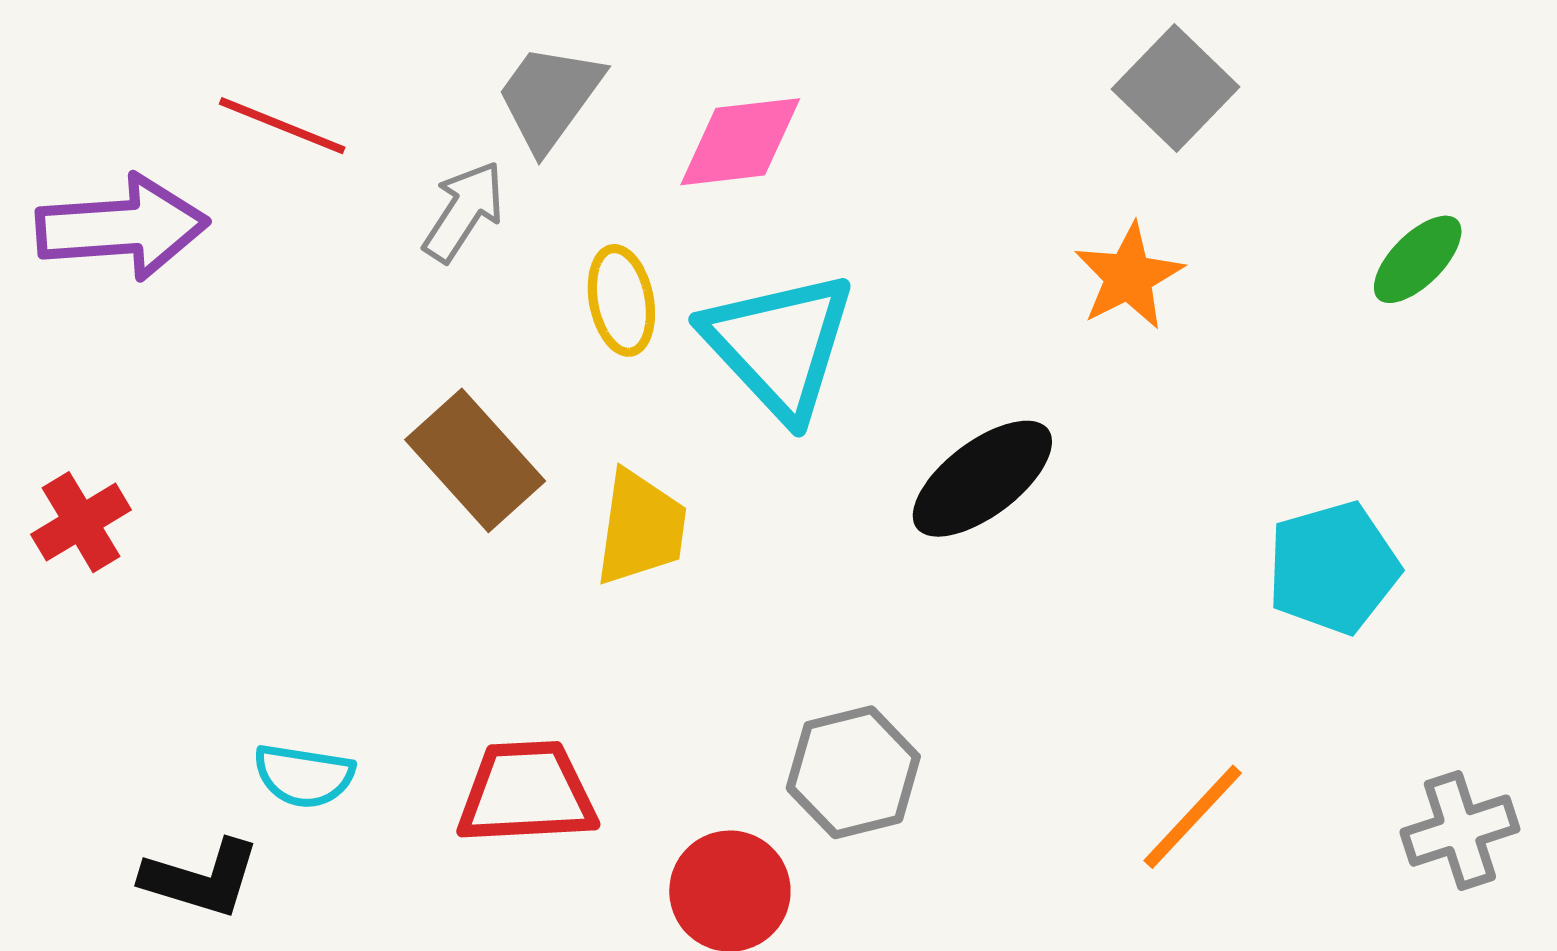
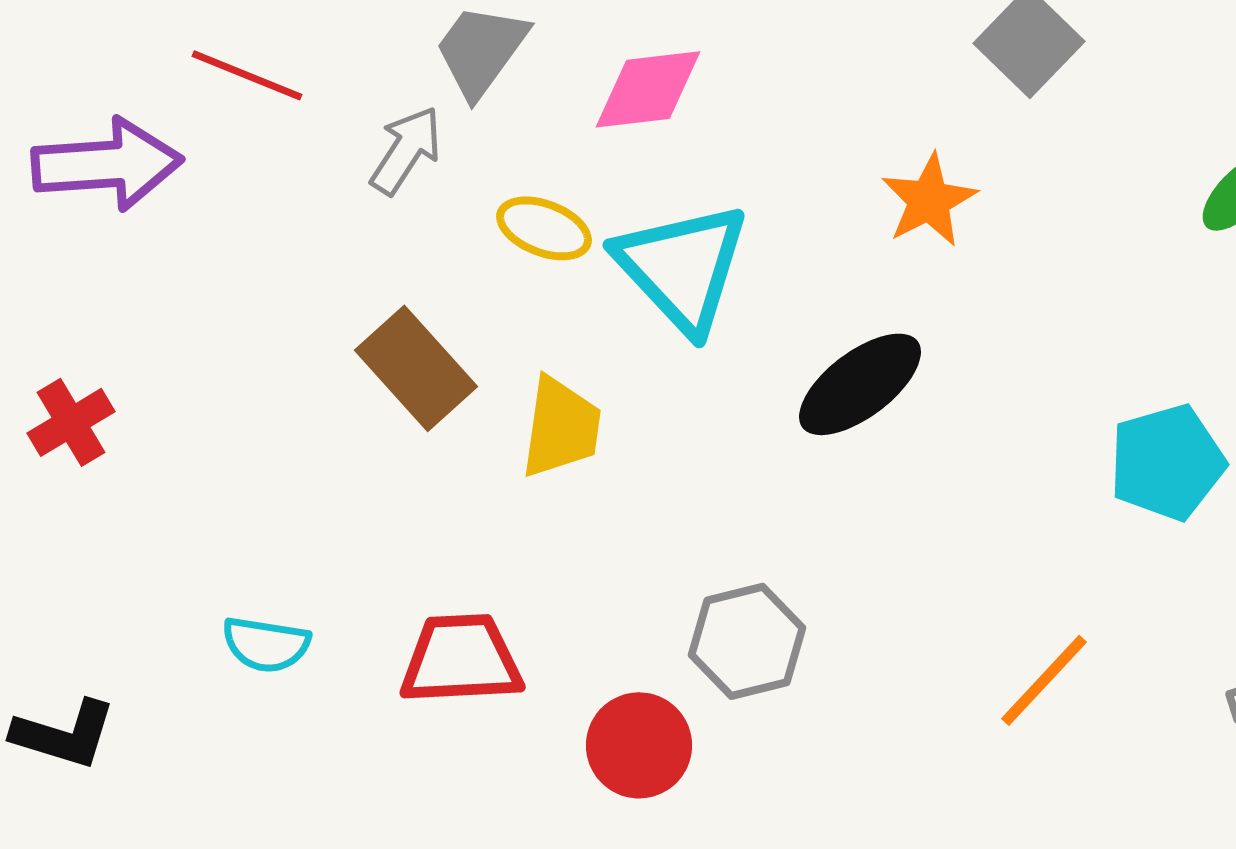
orange star: (1129, 276) -> (929, 200), moved
yellow ellipse: (621, 300) -> (544, 228), turned -58
black L-shape: (201, 879) -> (64, 734), moved

